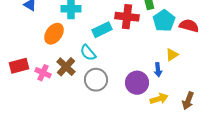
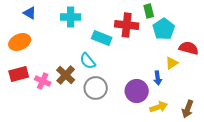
red semicircle: (189, 26) -> (189, 48), moved
cyan rectangle: (102, 30) -> (102, 38), turned 48
orange ellipse: (54, 34) -> (20, 42), moved, turned 30

